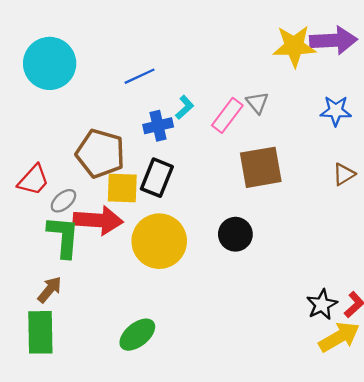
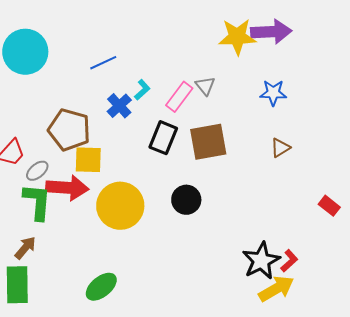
blue cross: (158, 126) -> (119, 106), turned -30
black rectangle: (157, 178) -> (163, 138), moved
black star: (322, 305) -> (261, 261), size x1.4

